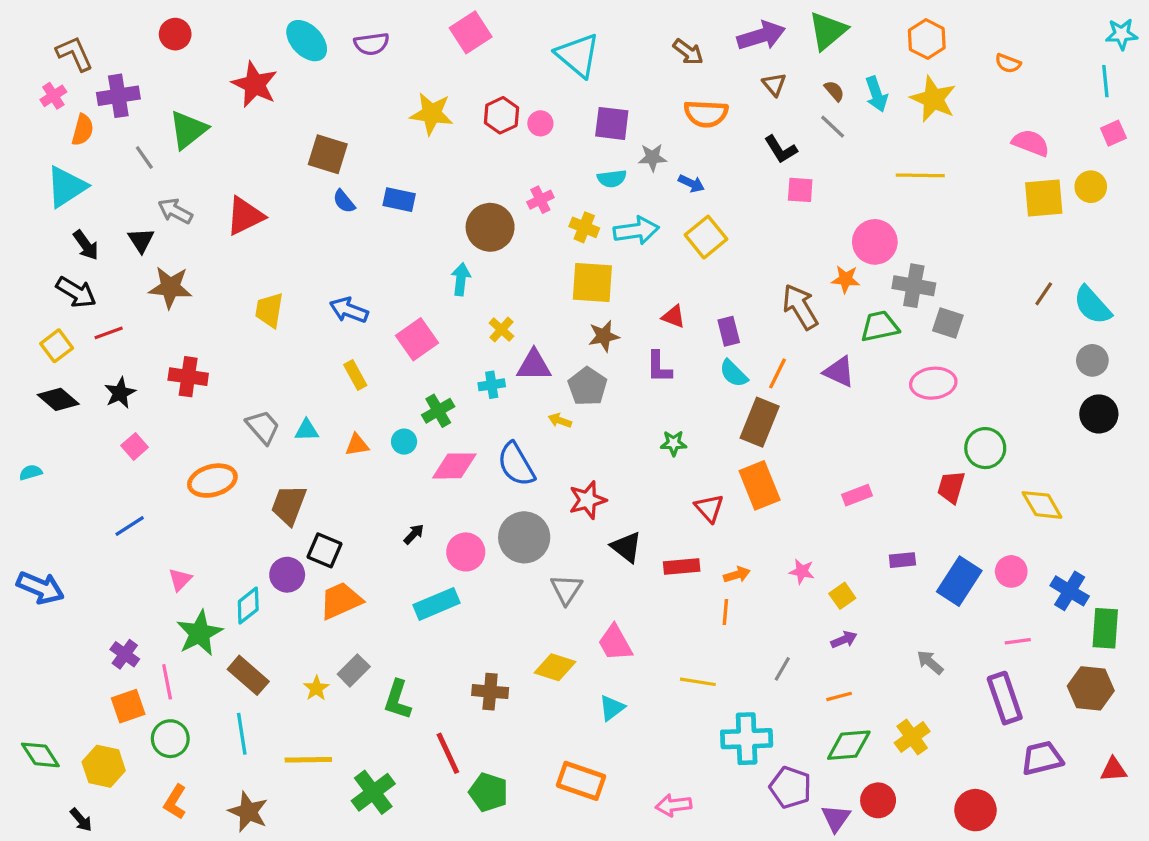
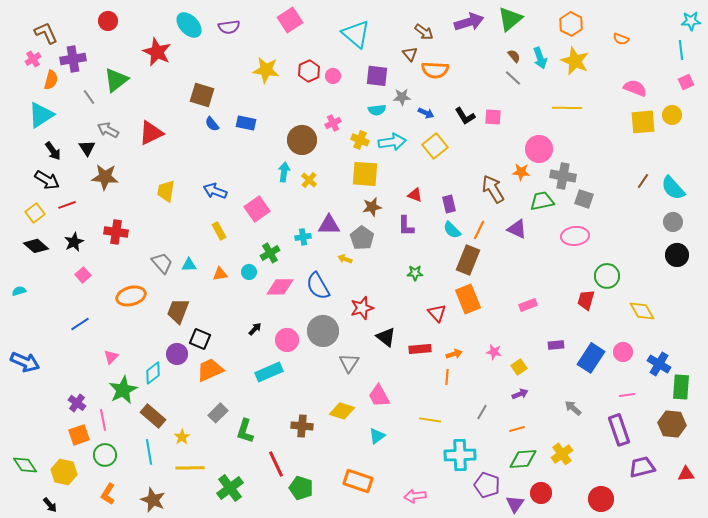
brown triangle: (774, 84) -> (410, 54), moved
black L-shape: (781, 149) -> (465, 116), moved
yellow cross: (501, 330) -> (309, 180), moved
yellow star: (316, 688) -> (182, 437), moved

